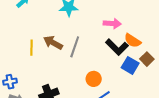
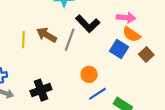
pink arrow: (112, 23) -> (126, 18), moved
black L-shape: (117, 47) -> (88, 24), moved
blue square: (130, 65) -> (119, 49), moved

